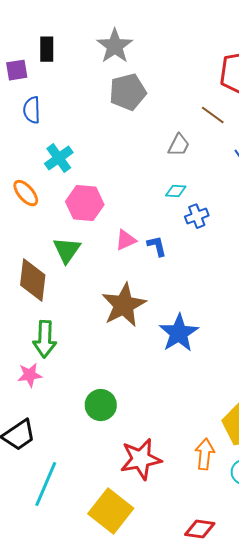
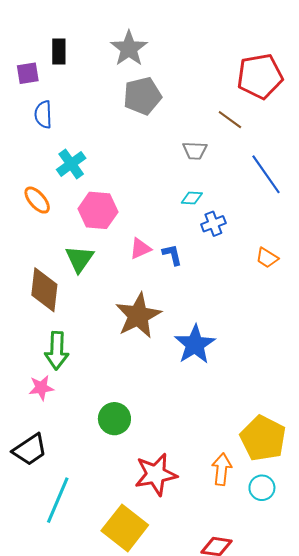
gray trapezoid: (179, 145) -> (195, 151), turned 65

